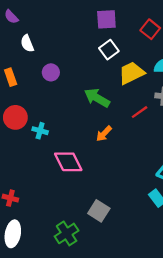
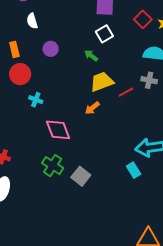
yellow trapezoid: (131, 73) -> (102, 82), moved
green arrow: (97, 98) -> (91, 56), moved, size x0.6
red circle: (15, 117) -> (20, 74), moved
green cross: (67, 233) -> (53, 166), moved, turned -30

